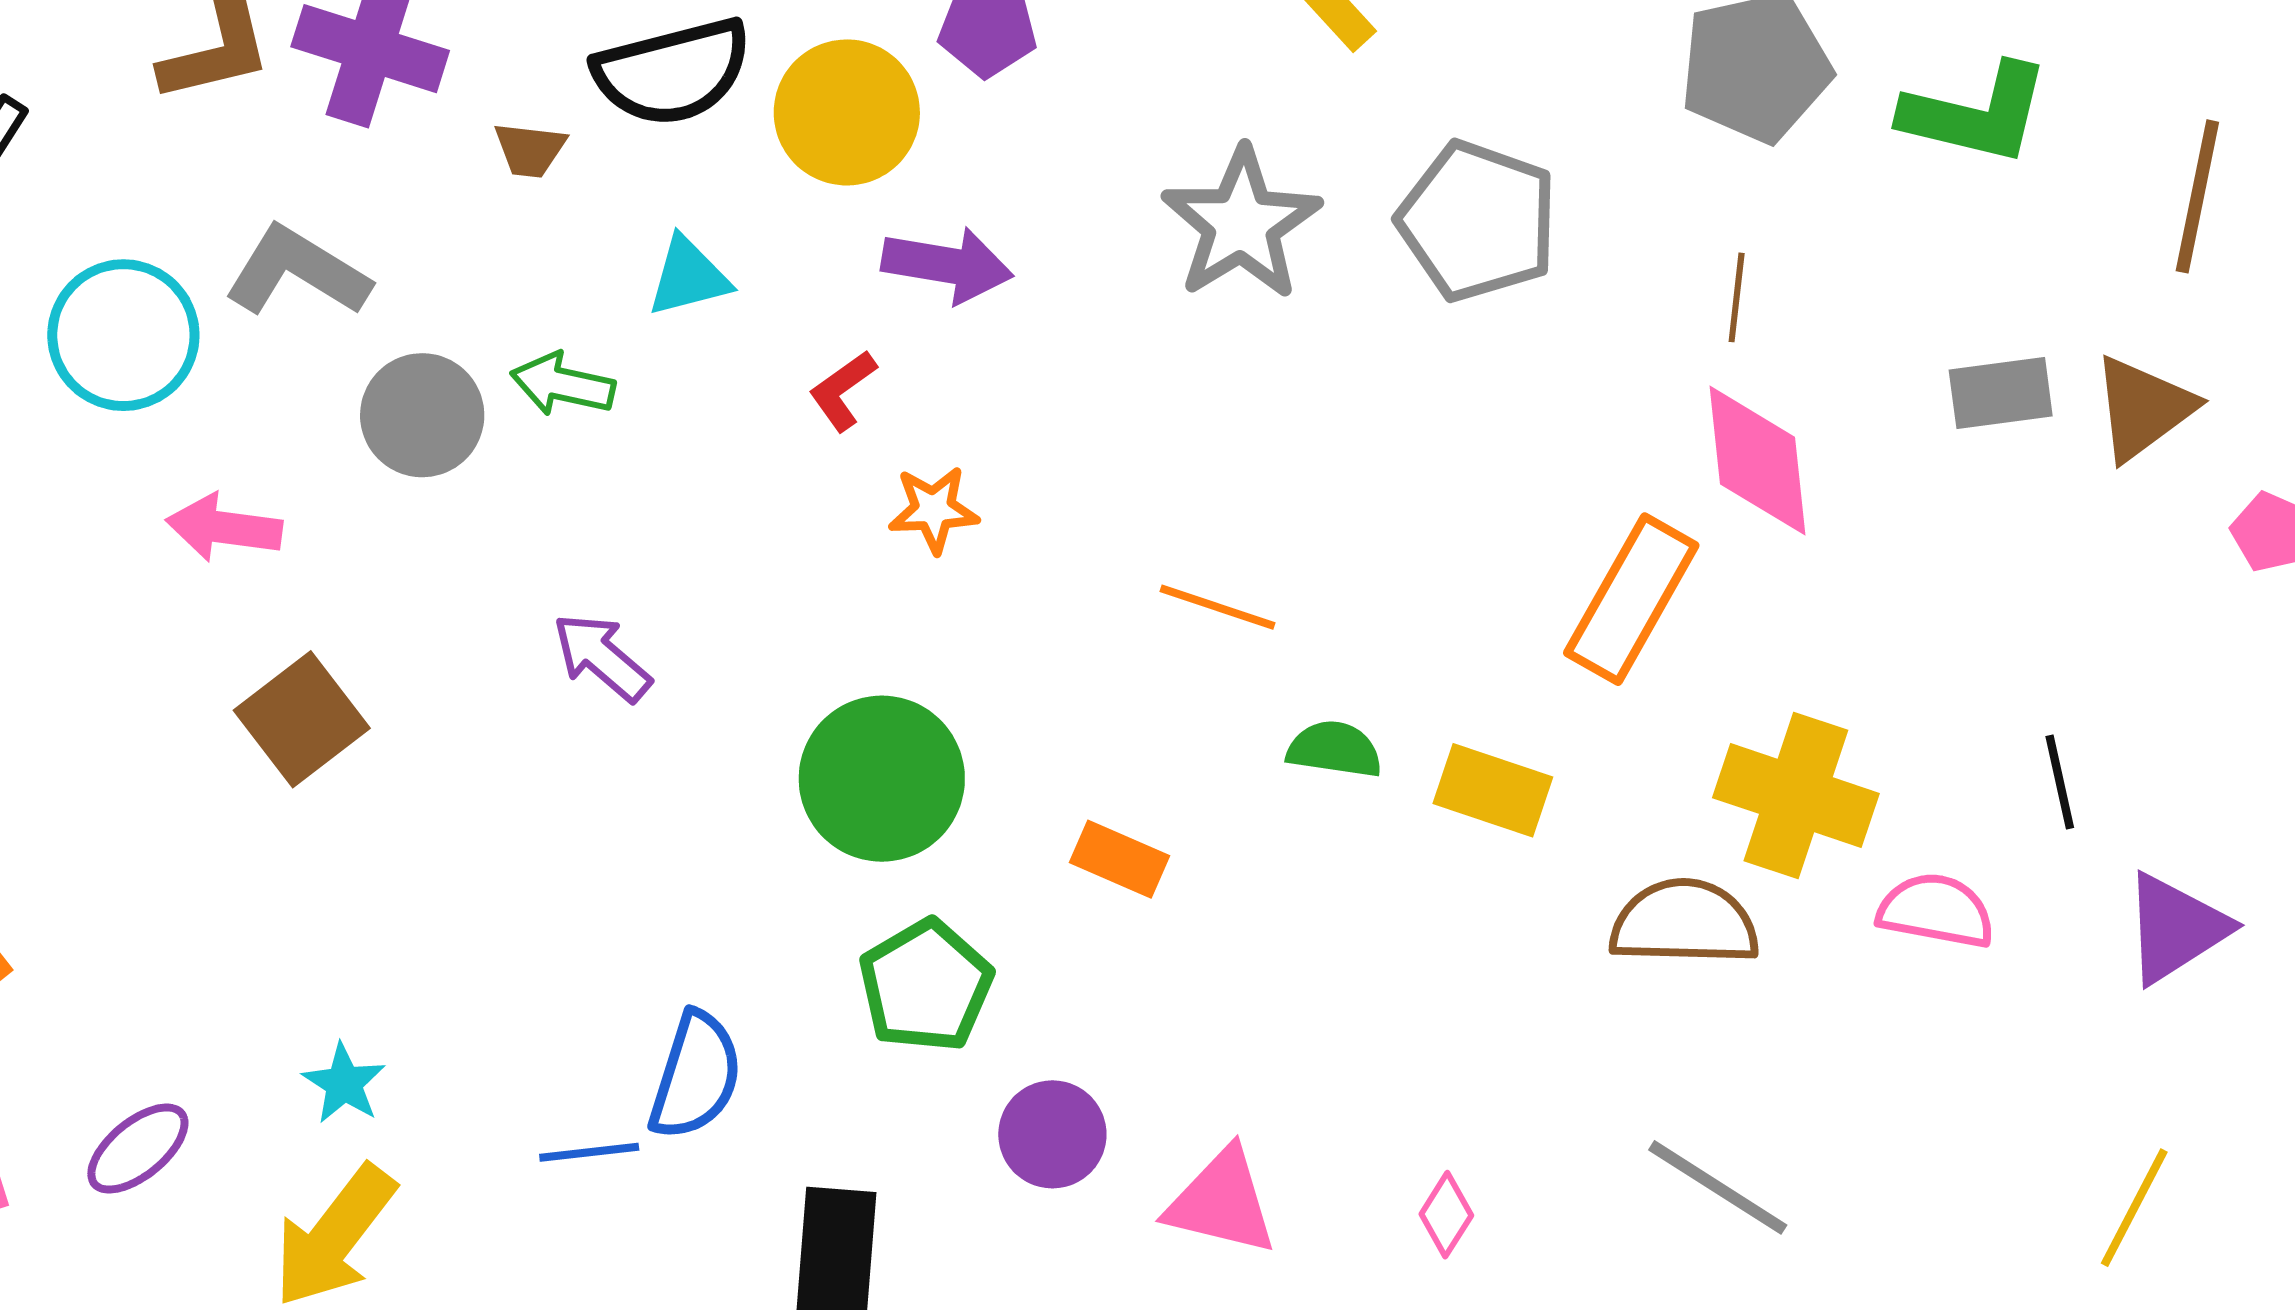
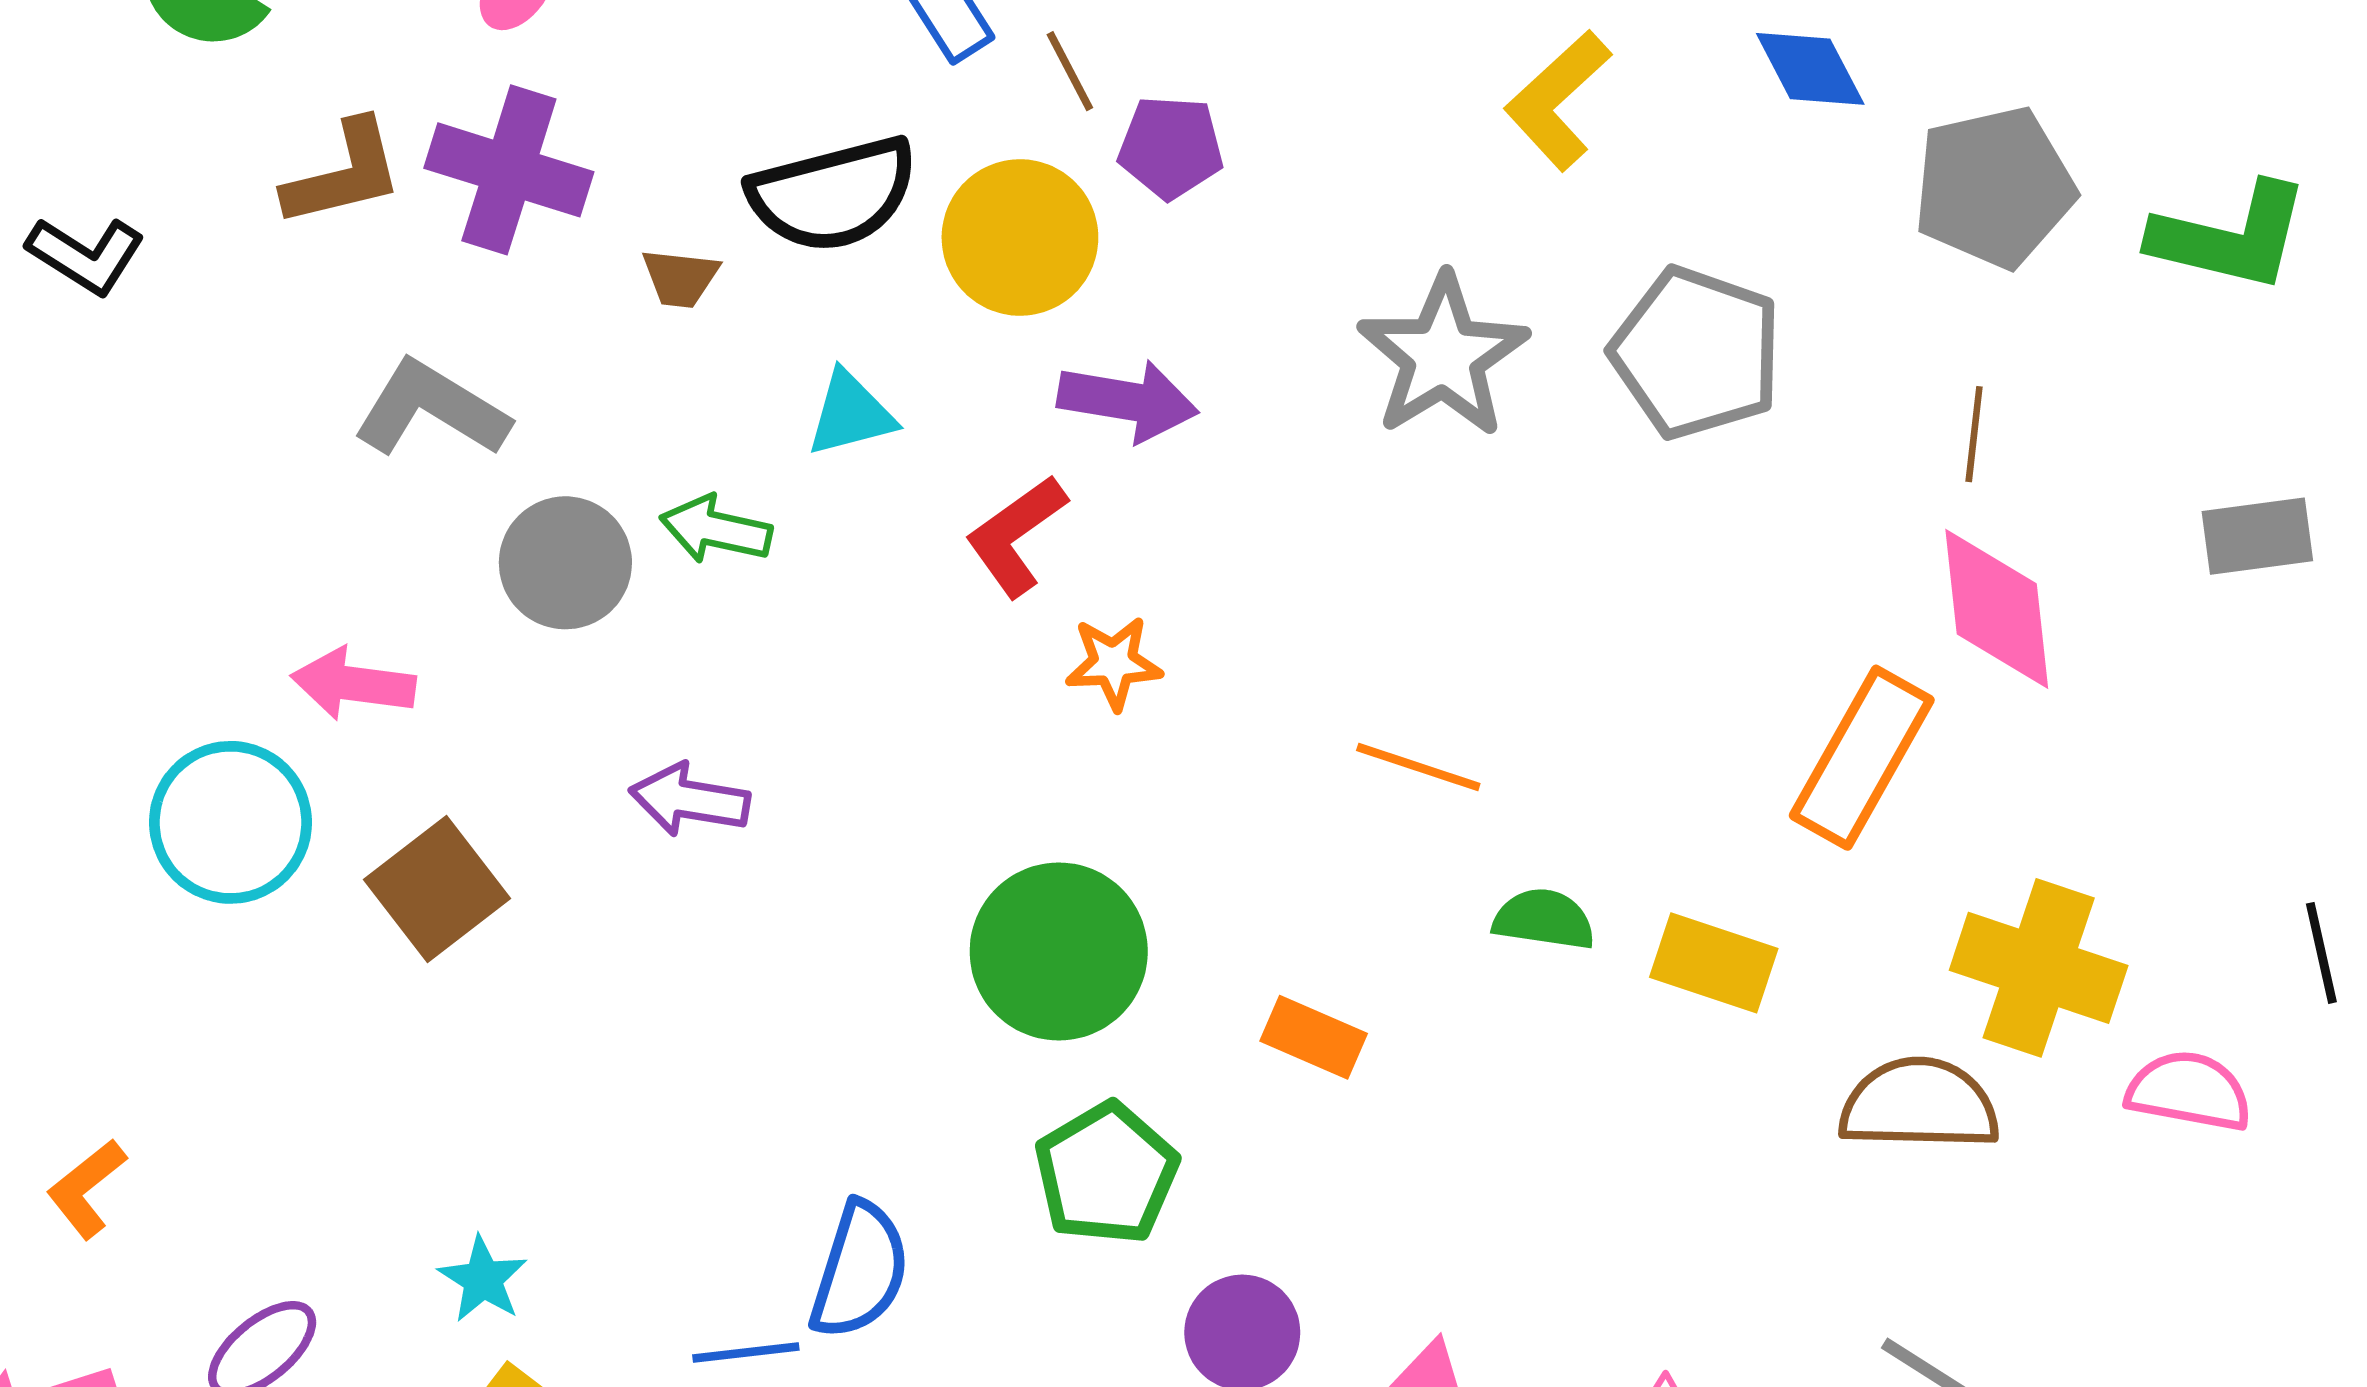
cyan circle: (123, 335) -> (231, 822), moved
red L-shape: (843, 391) -> (1016, 536), size x1.4
purple arrow: (602, 657) -> (690, 800), moved, turned -31

